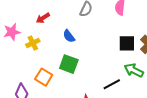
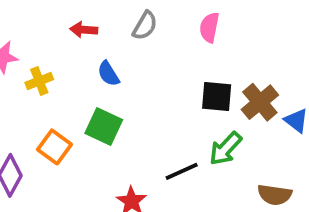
red arrow: (43, 18) -> (84, 30), moved, turned 32
green arrow: (134, 70) -> (225, 149), turned -78

